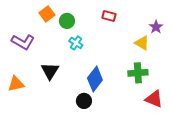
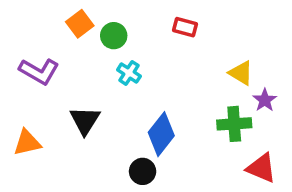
purple star: (156, 27) -> (265, 100), moved

